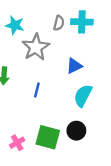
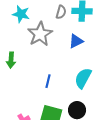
blue triangle: (74, 66) -> (76, 41), moved
blue line: (37, 90) -> (48, 81), moved

